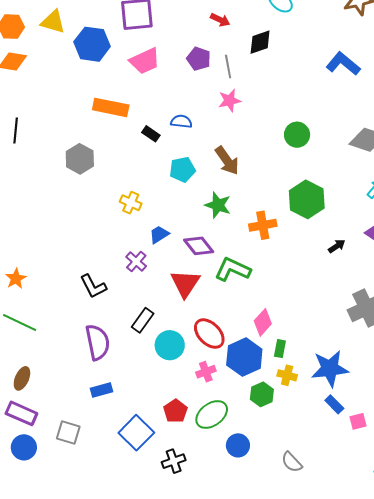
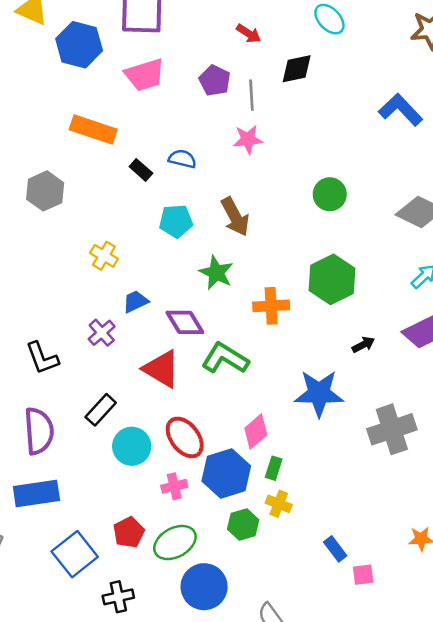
red triangle: (185, 283) -> (161, 369), turned -40
blue star: (330, 369) -> (319, 393), moved
blue rectangle: (102, 390) -> (36, 493), size x1.6
blue circle: (238, 445) -> (204, 587), size x1.5

